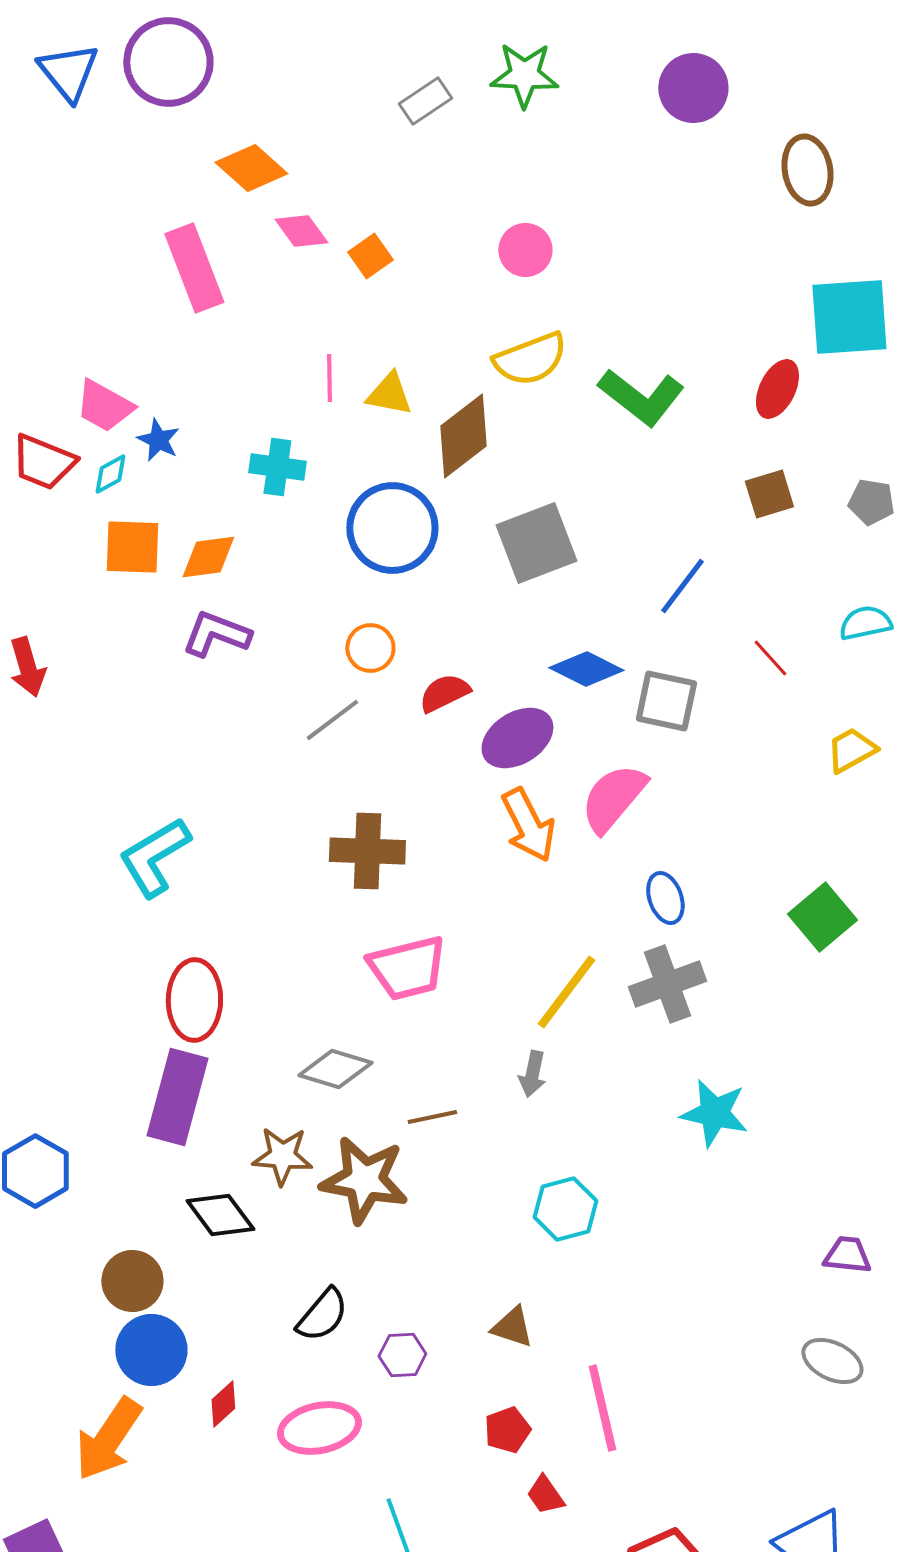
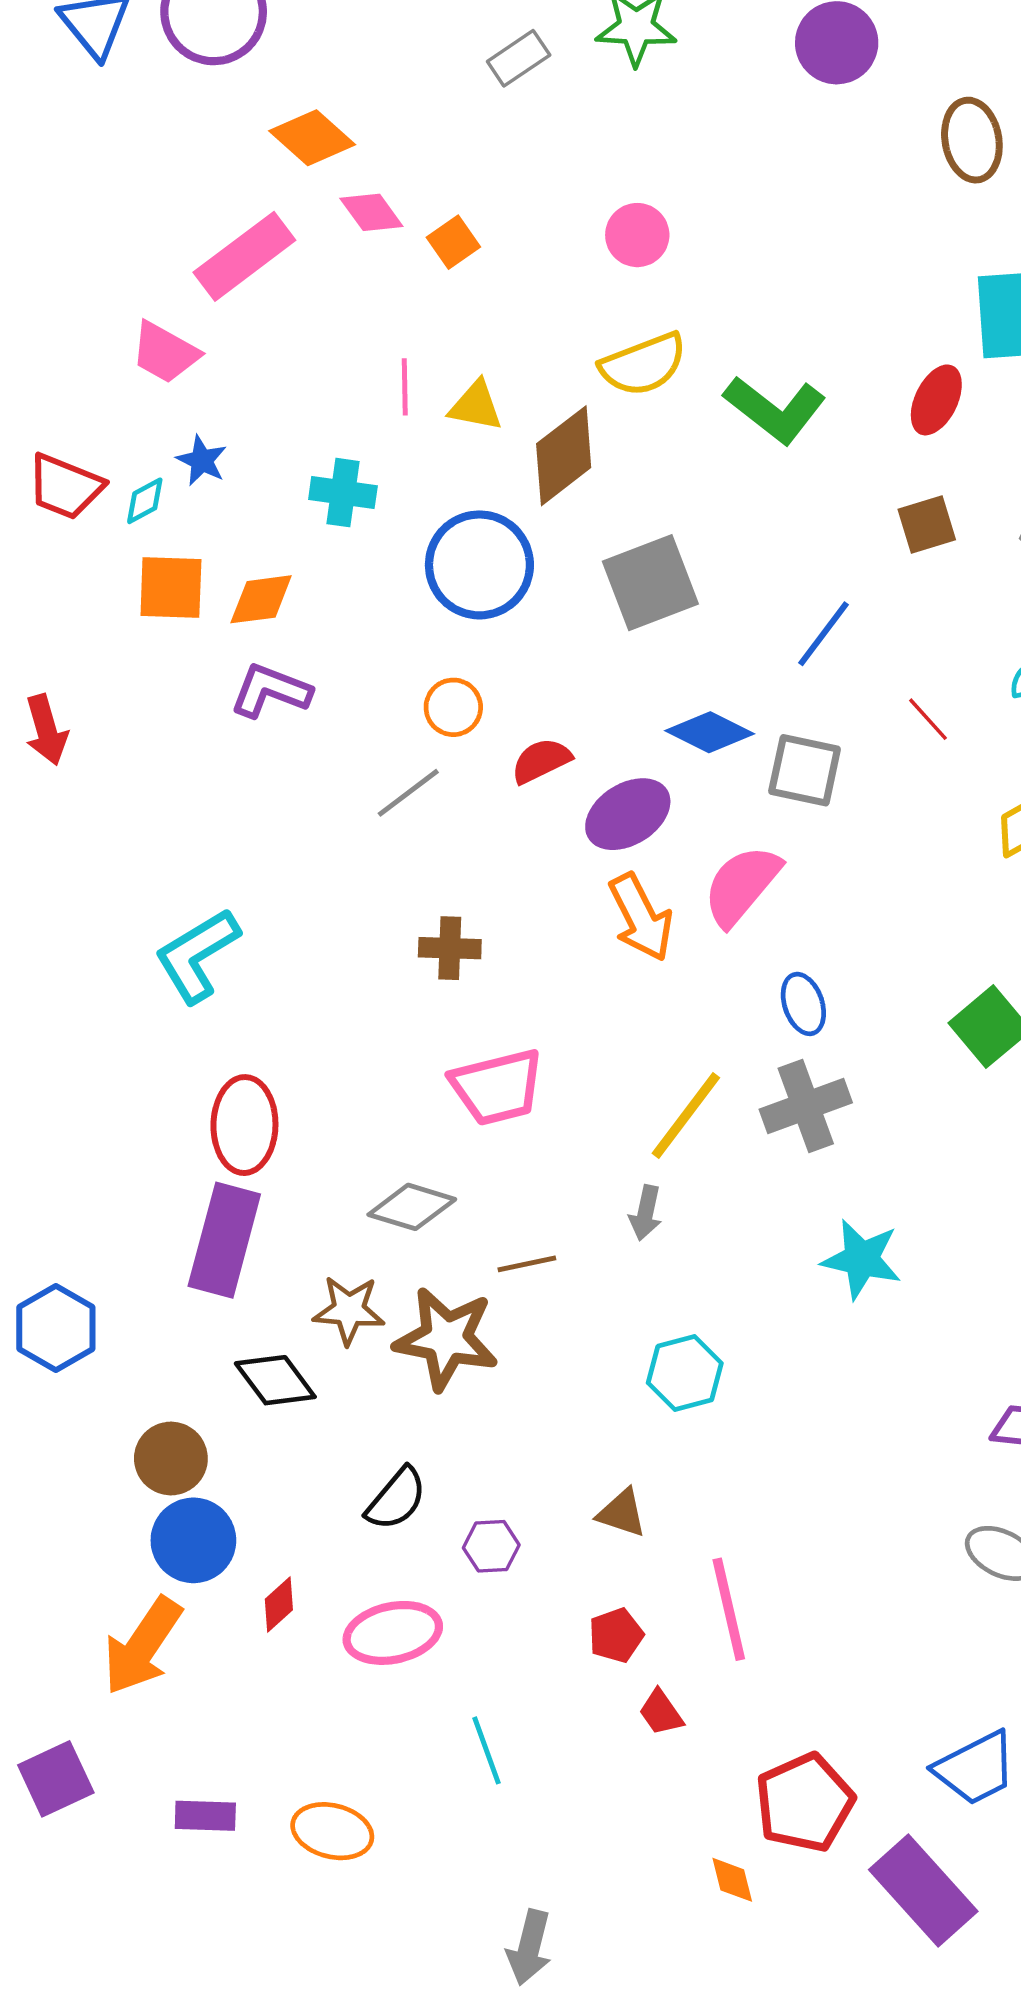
pink rectangle: (194, 268) -> (244, 256), turned 74
pink trapezoid: (104, 406) -> (165, 352), moved
brown cross: (367, 851) -> (450, 948), size x0.7

